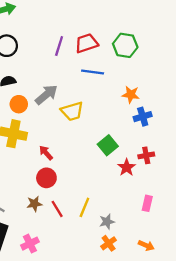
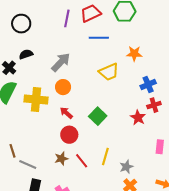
orange circle: (19, 104) -> (63, 87), moved
yellow trapezoid: (72, 111) -> (109, 72), moved
blue cross: (143, 117) -> (148, 84), moved
green square: (108, 145) -> (98, 116), moved

